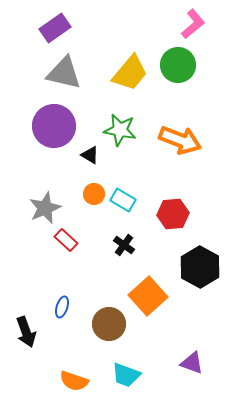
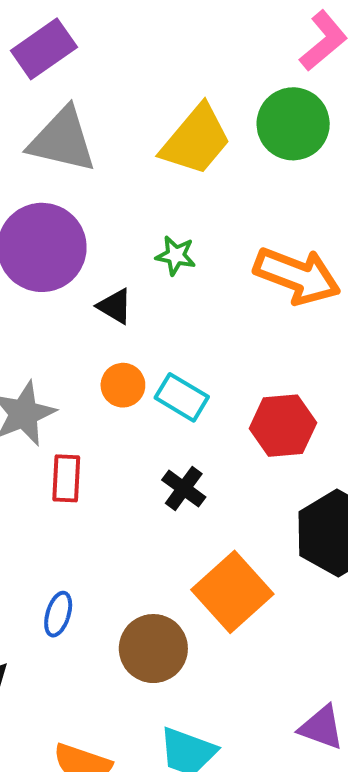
green star: (120, 130) -> (176, 256), size x0.6
red rectangle: (66, 240) -> (66, 478), turned 50

